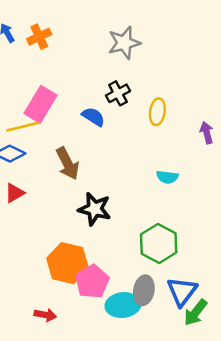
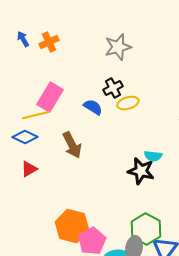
yellow ellipse: (157, 112) -> (128, 103), moved, turned 65
black star: (95, 209) -> (141, 171), moved
green hexagon: (159, 243) -> (146, 229), moved

